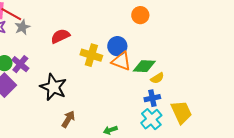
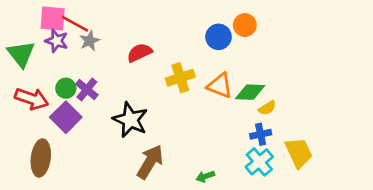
blue circle: (117, 46) -> (218, 37), moved
yellow cross: (91, 55) -> (180, 78), turned -35
brown arrow: (68, 119) -> (150, 162), size x1.5

